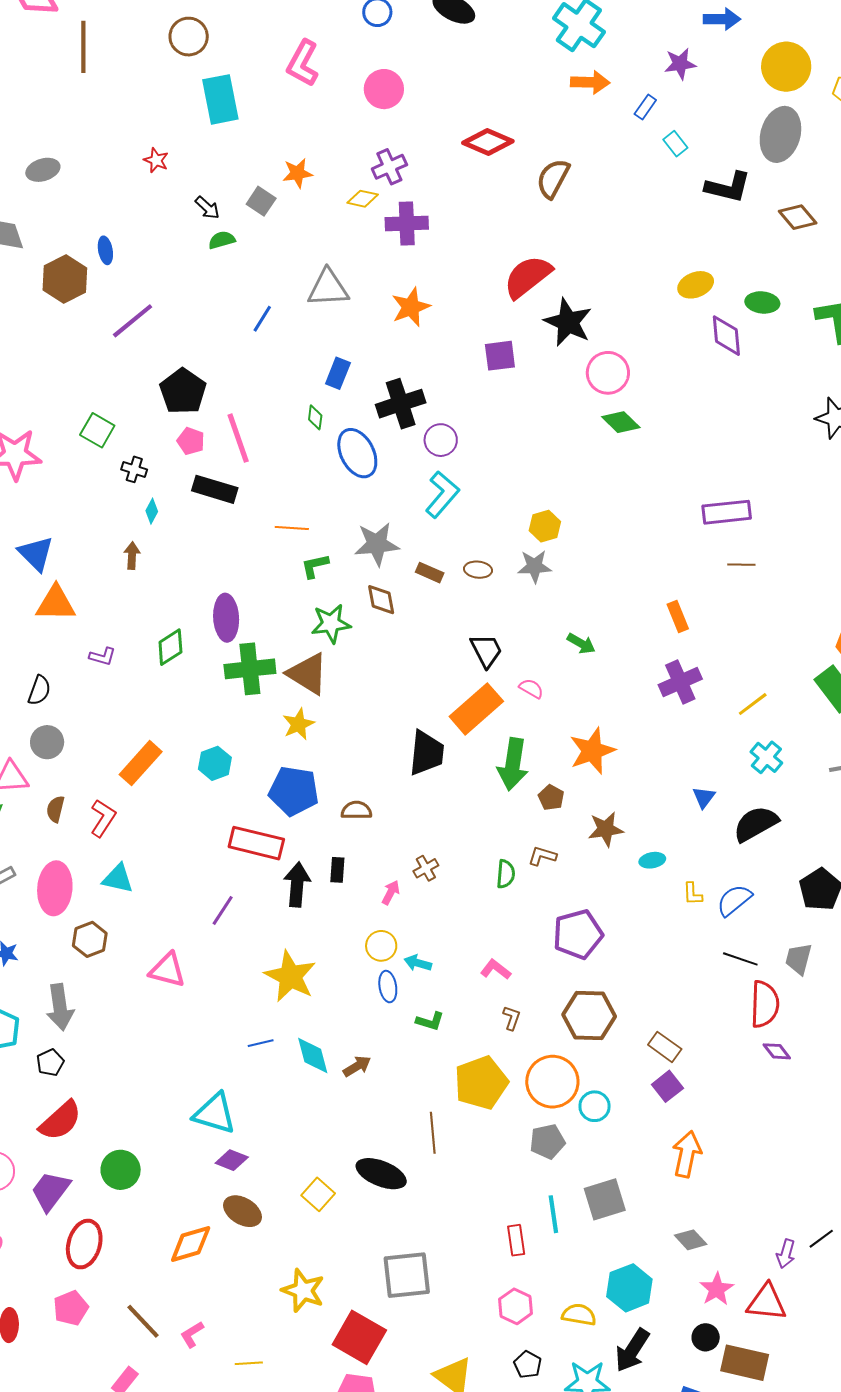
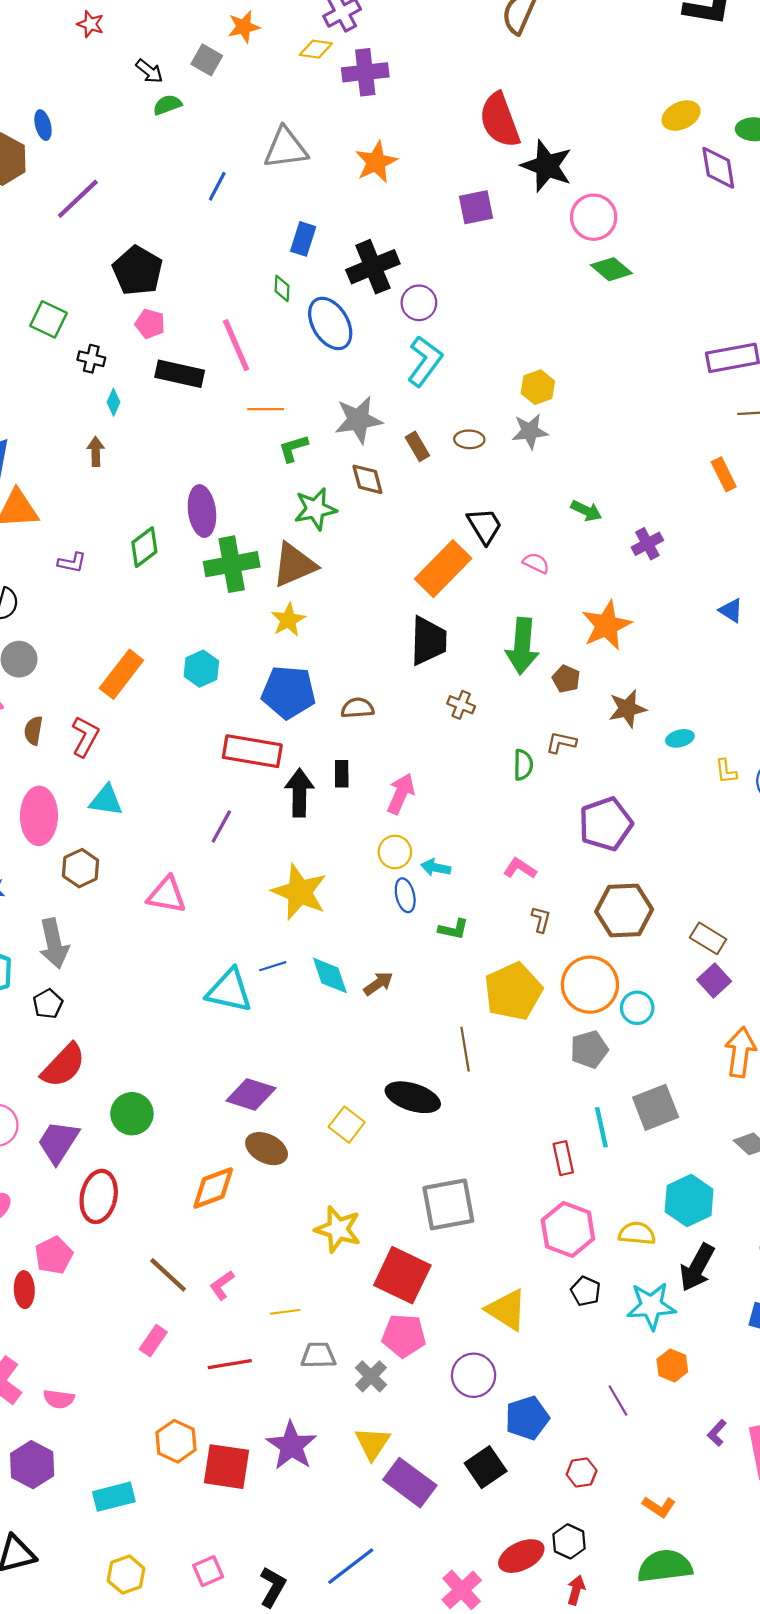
red semicircle: (528, 277) -> (500, 120), turned -68
pink line: (238, 438) -> (236, 345), moved
brown rectangle: (430, 573) -> (417, 446), turned 40
orange rectangle: (678, 617) -> (724, 474), moved
brown triangle: (308, 674) -> (294, 565), turned -51
purple cross: (680, 682) -> (647, 544), moved, size x0.7
orange rectangle: (476, 709) -> (443, 569), moved
blue triangle: (704, 797) -> (731, 610), moved, turned -30
brown cross: (426, 868) -> (461, 705), moved, turned -35
pink arrow: (391, 892) -> (401, 794), size x1.5
cyan triangle: (215, 1113) -> (229, 991), moved
purple diamond: (232, 1160) -> (251, 1094), size x1.4
pink hexagon: (515, 1306) -> (568, 1229), size x1.4
pink pentagon: (71, 1308) -> (54, 1255), moved

